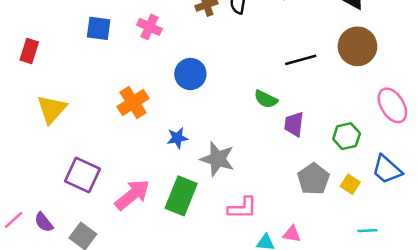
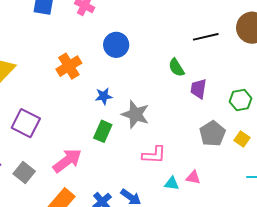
green semicircle: (266, 99) -> (176, 68), turned 30
pink arrow: (132, 195) -> (67, 161), moved
green rectangle: (181, 196) -> (103, 131), moved, size x0.7

